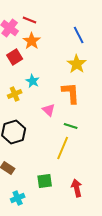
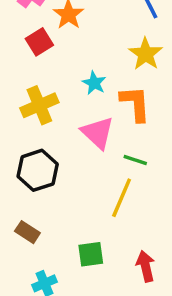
cyan star: (33, 81) -> (94, 83), moved
yellow cross: (15, 94) -> (39, 105), size x1.5
pink triangle: (49, 110) -> (98, 133), size x1.5

